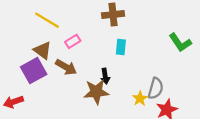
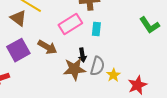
pink rectangle: (73, 41) -> (70, 24), moved, size x1.6
brown triangle: (43, 50) -> (18, 18), moved
gray semicircle: (156, 88) -> (97, 66), moved

